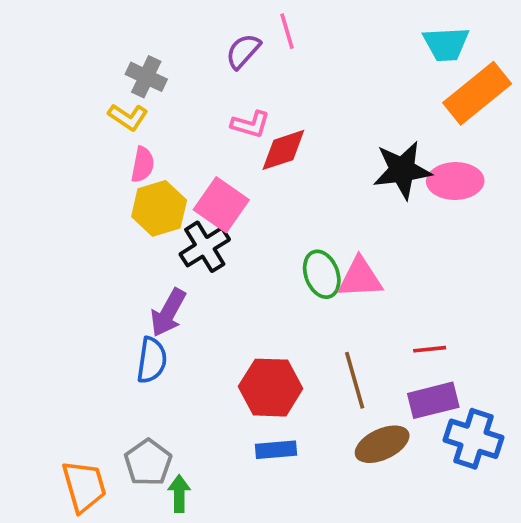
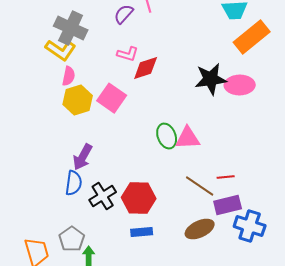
gray cross: (146, 77) -> (71, 28), size x1.5
yellow L-shape: (128, 117) -> (61, 50), size x1.4
black cross: (205, 247) -> (103, 196), moved
brown line: (355, 380) -> (200, 186), moved, turned -40

